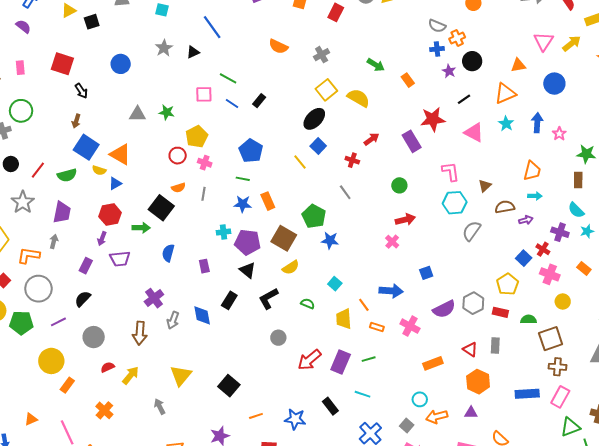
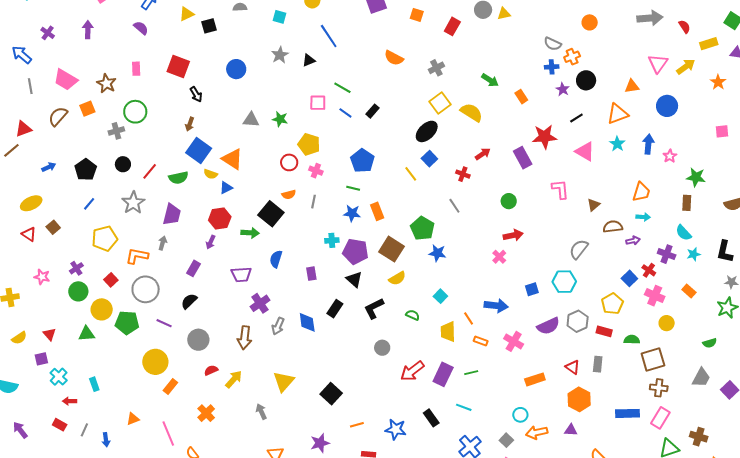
yellow pentagon: (197, 137) -> (309, 144), turned -30
cyan hexagon: (455, 203) -> (564, 282), moved
purple trapezoid: (120, 259) -> (241, 275), moved
purple line: (58, 322) -> (164, 323), turned 49

